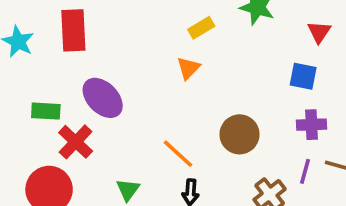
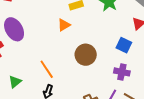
brown circle: (240, 134) -> (86, 55), moved

